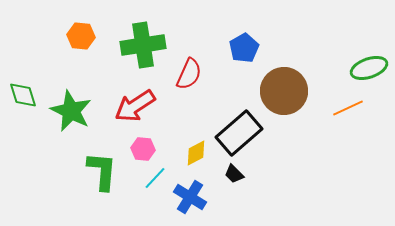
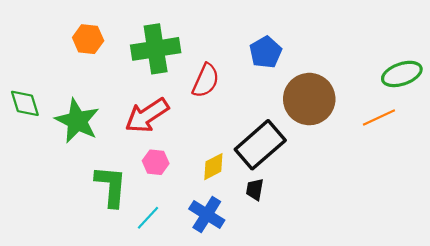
black trapezoid: (234, 174) -> (255, 189), turned 55
cyan line: (155, 178) -> (148, 218), moved

